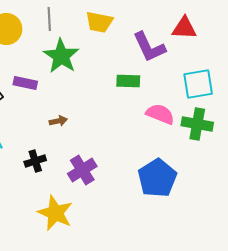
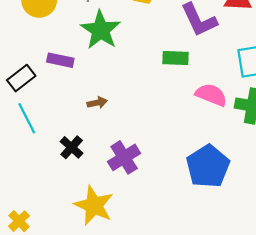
black cross: (35, 161) -> (72, 147), turned -30

